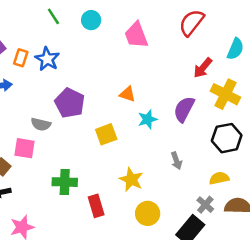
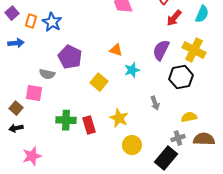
red arrow: (203, 68) -> (174, 18), moved
purple semicircle: (184, 109) -> (161, 50), moved
yellow square: (106, 134) -> (99, 82), turned -30
black hexagon: (227, 138) -> (181, 77), moved
gray cross: (205, 205) -> (178, 138), turned 32
red rectangle: (96, 206) -> (89, 125), moved

